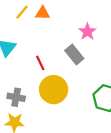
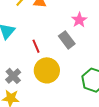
gray cross: (16, 97) -> (13, 76), turned 35

